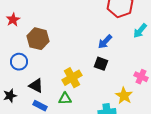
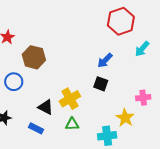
pink cross: (141, 77) -> (143, 98), turned -32
black triangle: (36, 86) -> (46, 107), moved
green triangle: (65, 99) -> (72, 124), moved

